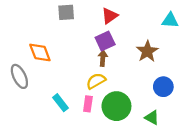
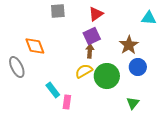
blue circle: (163, 87) -> (138, 67), moved
pink rectangle: (88, 104) -> (67, 102), moved
green circle: (116, 106) -> (107, 76), moved
green triangle: (152, 118) -> (133, 103), turned 40

